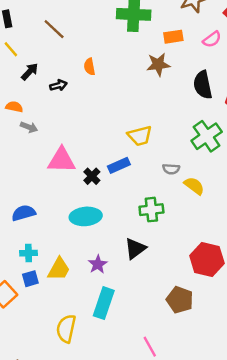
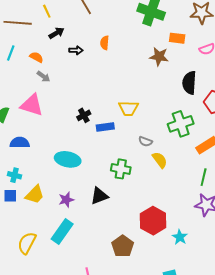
pink triangle: (61, 160) -> (32, 105), moved
black cross: (92, 176) -> (84, 115), moved

